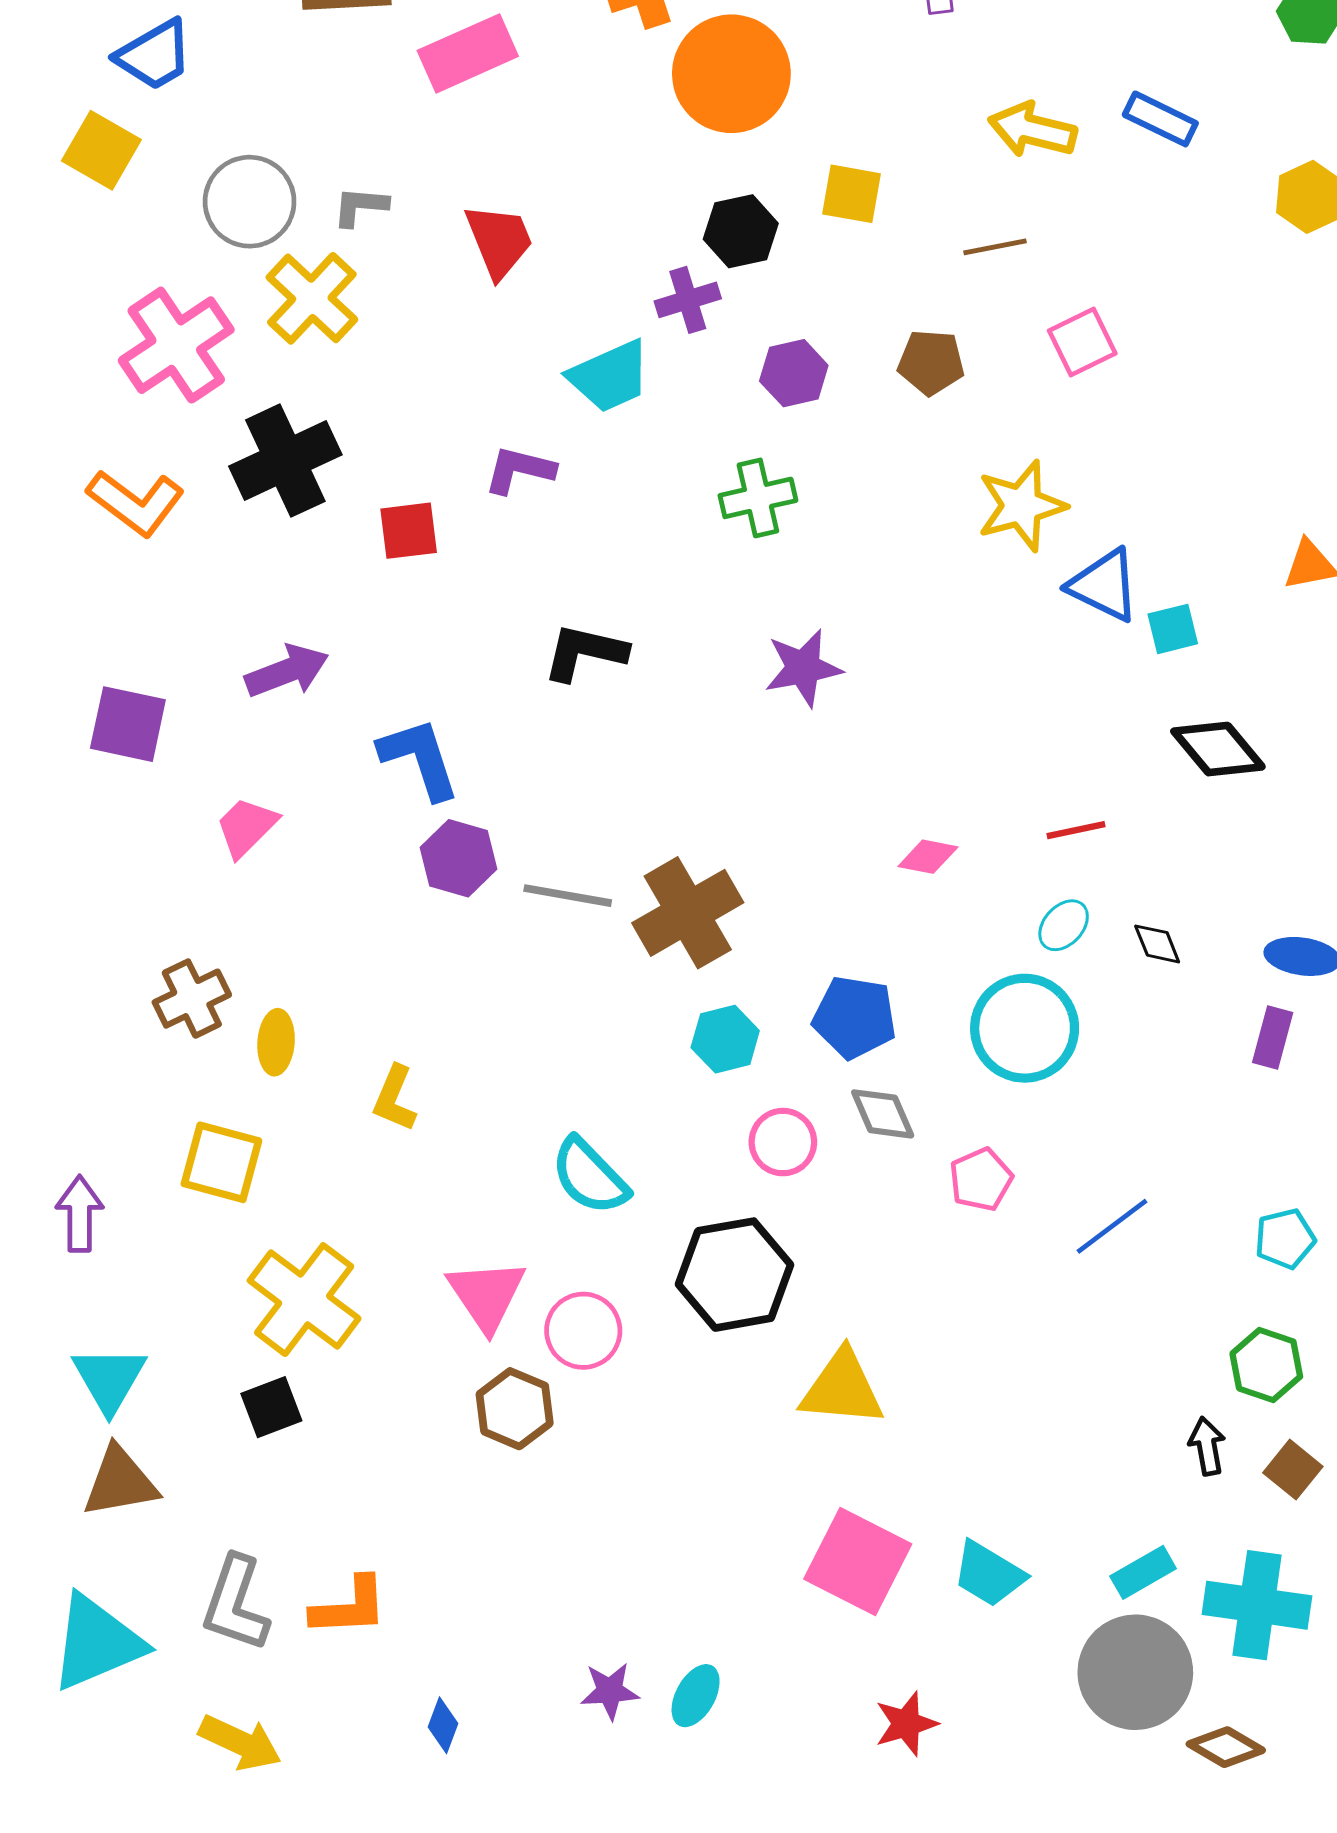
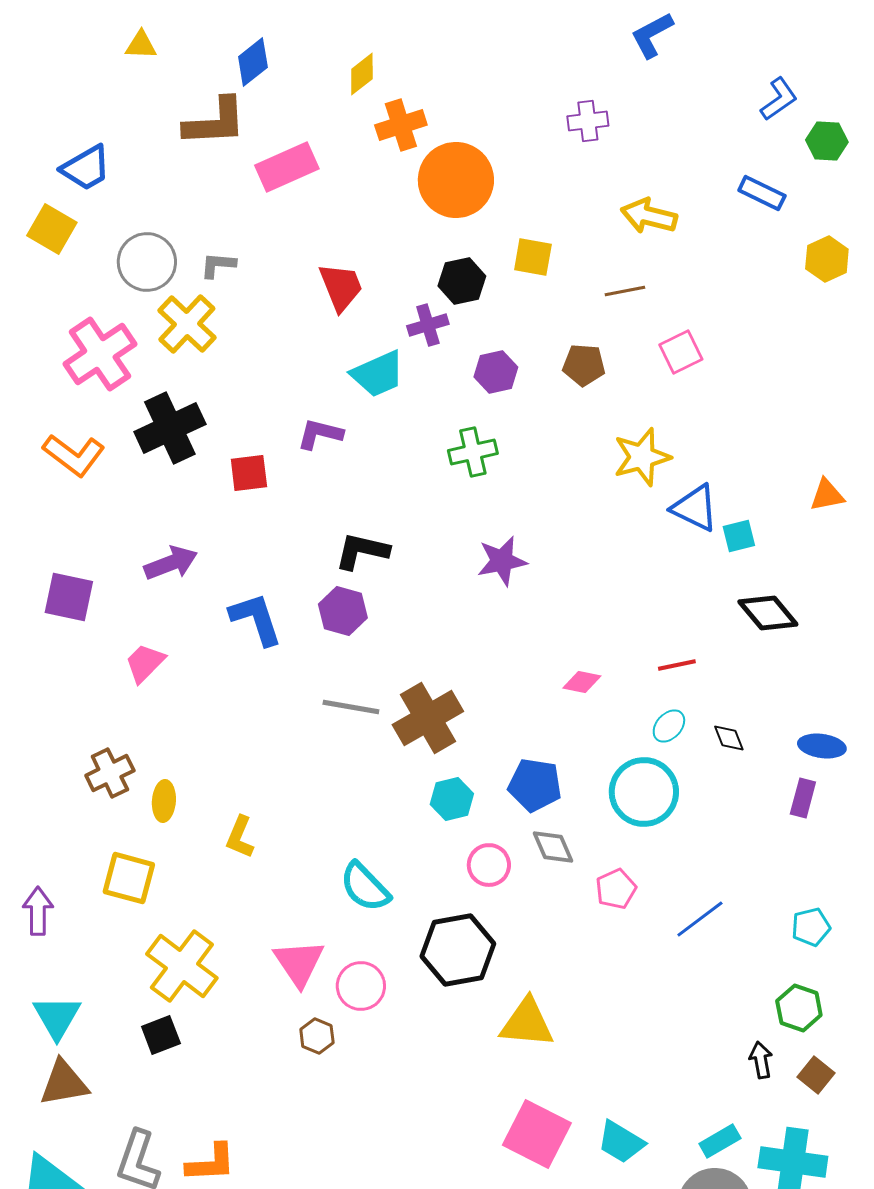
blue rectangle: (1160, 119) -> (762, 193), moved
red trapezoid: (499, 241) -> (341, 287), moved
purple hexagon: (458, 858) -> (343, 611), moved
brown hexagon: (515, 1409) -> (317, 1036), size x0.7

